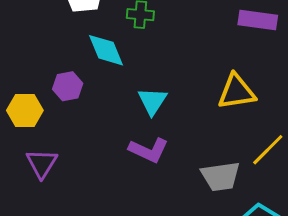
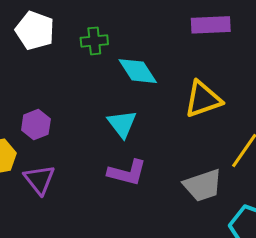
cyan diamond: (106, 50) -> (138, 71), moved
purple triangle: (42, 163) -> (39, 179), moved

